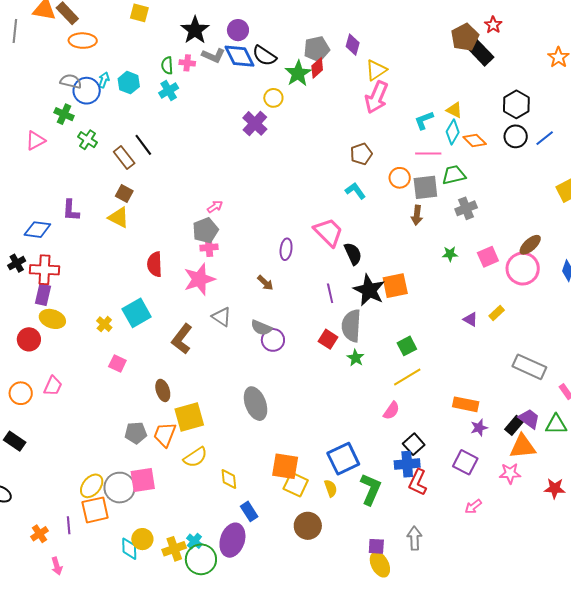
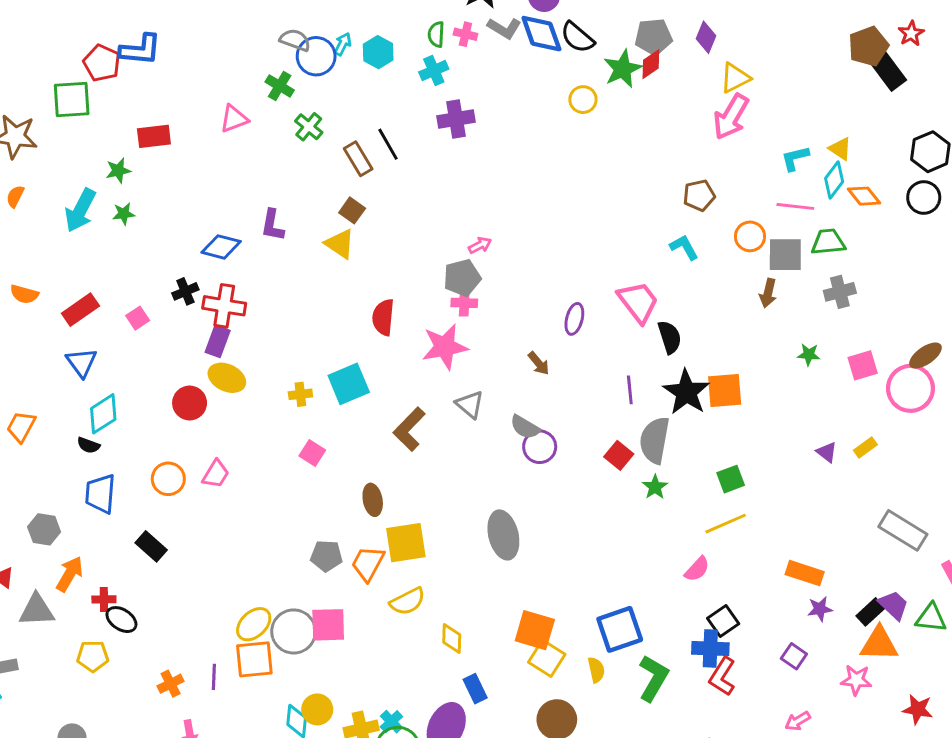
purple cross: (255, 123) -> (456, 119), moved, turned 30
yellow cross: (104, 324) -> (300, 394), turned 35
purple square: (465, 462) -> (794, 656), size x0.7

